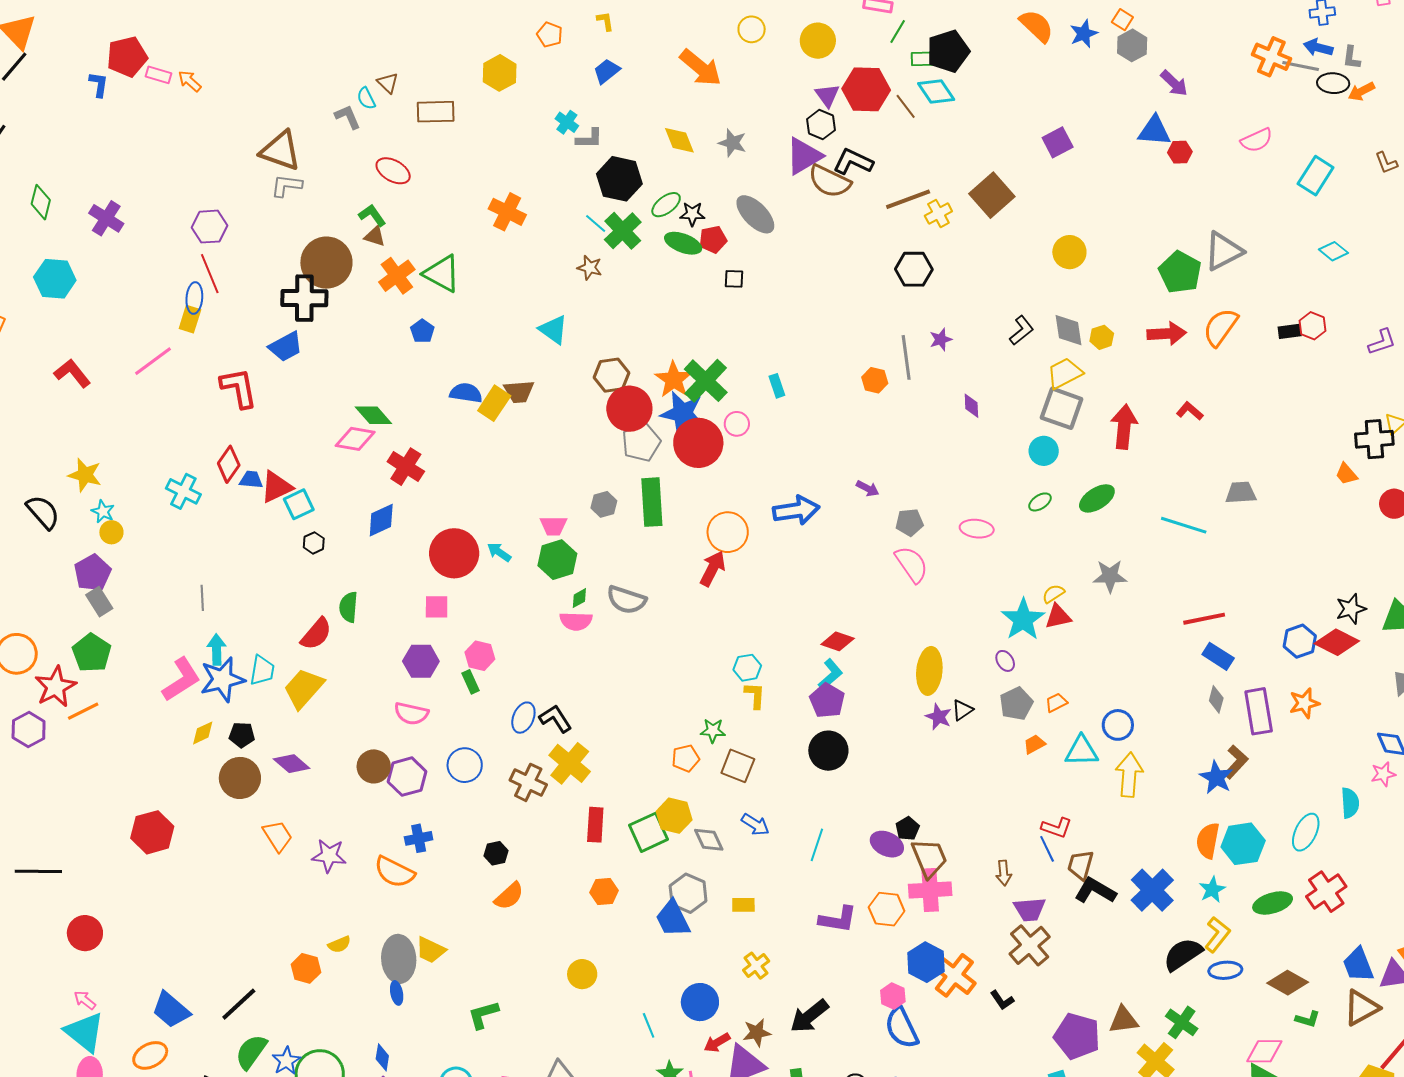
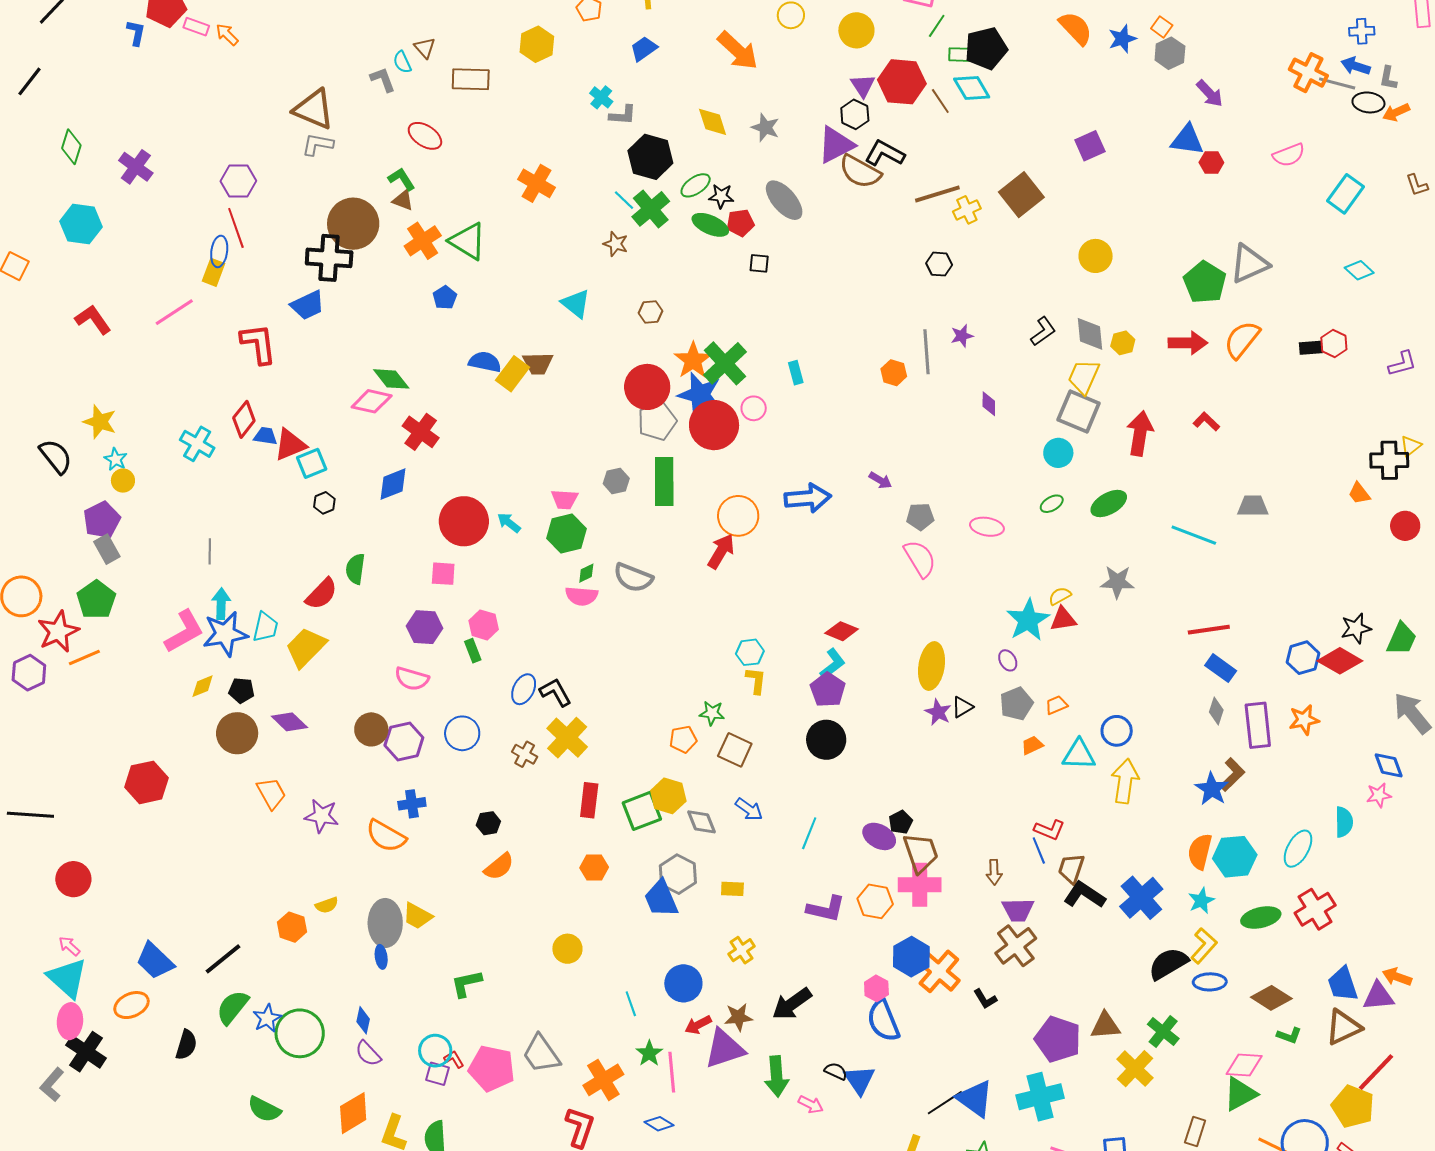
black hexagon: (914, 269) -> (939, 264), size x0.7
yellow trapezoid: (1065, 373) -> (1084, 377), turned -42
brown hexagon: (612, 375) -> (651, 312), moved, size x0.7
brown cross: (528, 782) -> (525, 754), size x0.7

